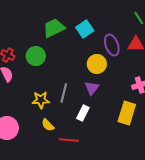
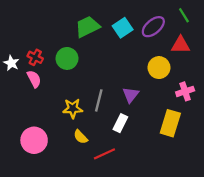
purple ellipse: (112, 45) -> (153, 27), moved, turned 70
yellow circle: (97, 64) -> (159, 68), moved
red line: (69, 140) -> (104, 154), turned -30

